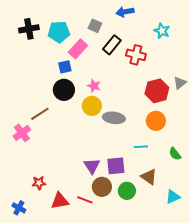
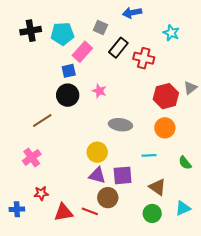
yellow circle: (92, 106) -> (97, 152), moved
pink cross: (22, 133) -> (32, 157), moved
purple triangle: (92, 166) -> (97, 175), turned -42
green circle: (127, 191) -> (152, 213), moved
blue cross: (19, 208) -> (17, 209), moved, turned -32

